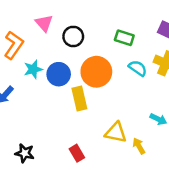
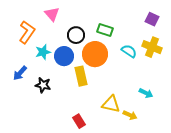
black circle: (73, 36) -> (76, 35), moved
green rectangle: (124, 38) -> (105, 30), moved
yellow arrow: (139, 146) -> (130, 115), turned 144
black star: (25, 153) -> (43, 85), moved

